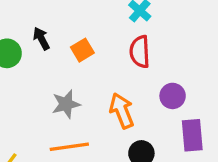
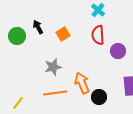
purple circle: (173, 96) -> (118, 51), moved
orange arrow: (122, 111) -> (82, 83), moved

